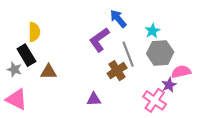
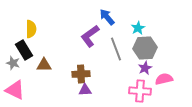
brown cross: (117, 71) -> (81, 74), moved, turned 30
pink semicircle: (181, 72) -> (164, 79), moved
purple star: (169, 85) -> (145, 68), moved
pink cross: (155, 100) -> (140, 91), turned -30

